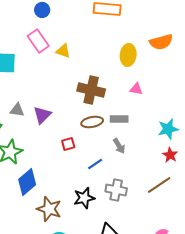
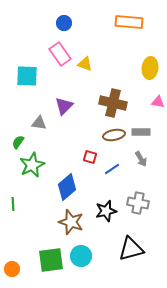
purple triangle: (42, 115) -> (64, 106), moved
red square: (68, 144) -> (90, 157), turned 32
blue line: (95, 164) -> (112, 169), moved
blue diamond: (27, 182) -> (67, 187), moved

